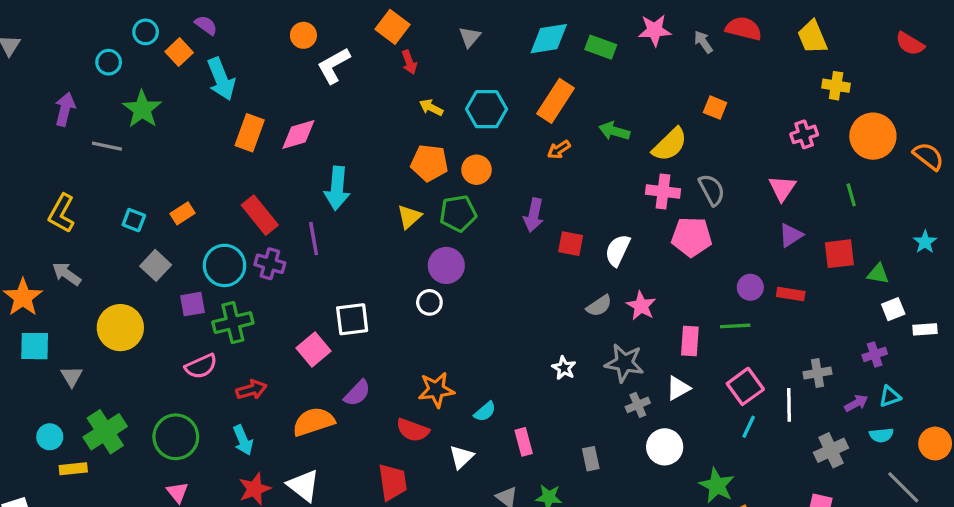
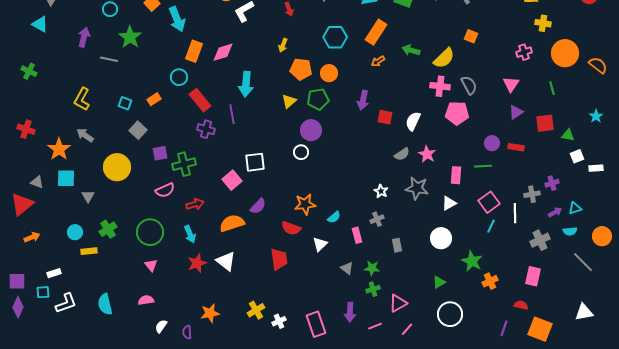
yellow arrow: (431, 108) -> (283, 45), moved, turned -96
cyan circle: (224, 265) -> (179, 77), moved, size x0.7
purple cross: (875, 354) -> (552, 183), moved
gray cross: (638, 405) -> (377, 219), moved
green cross: (105, 432) -> (108, 229), size x0.7

